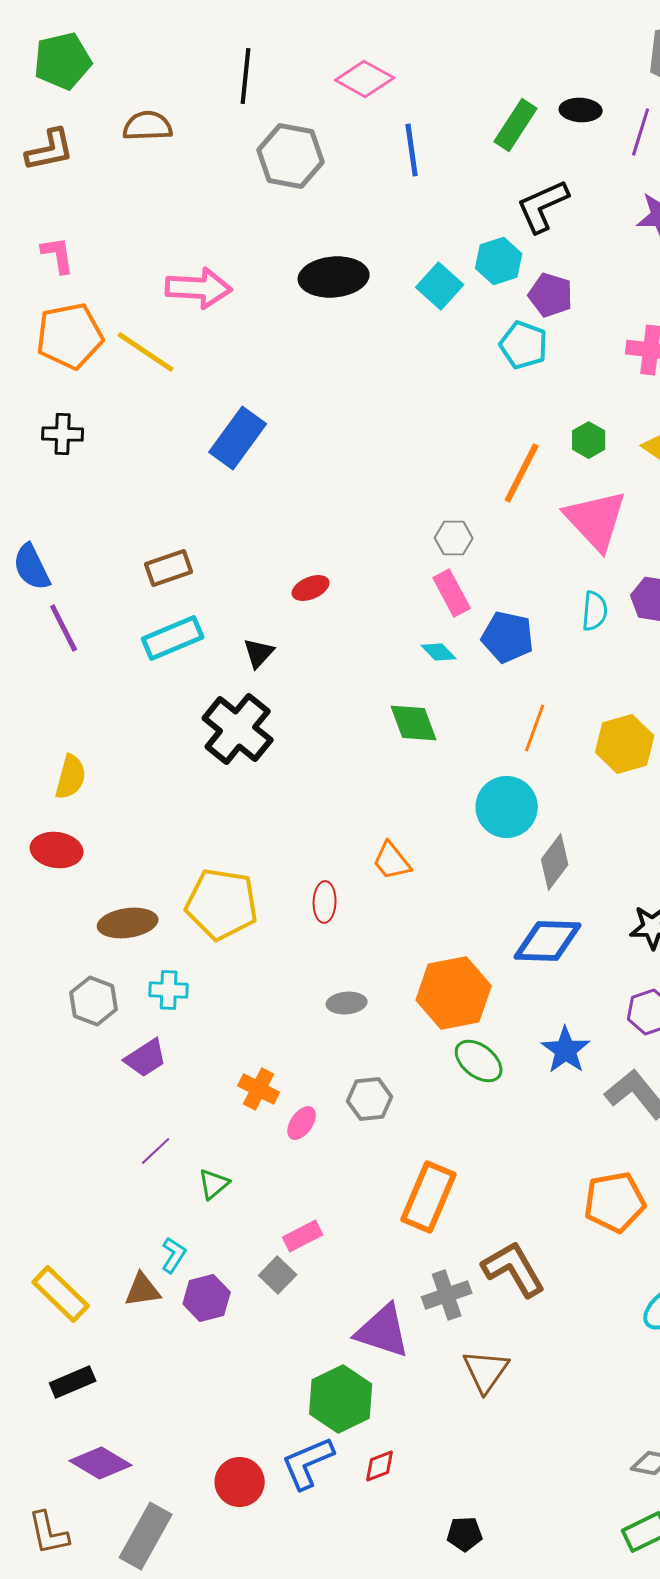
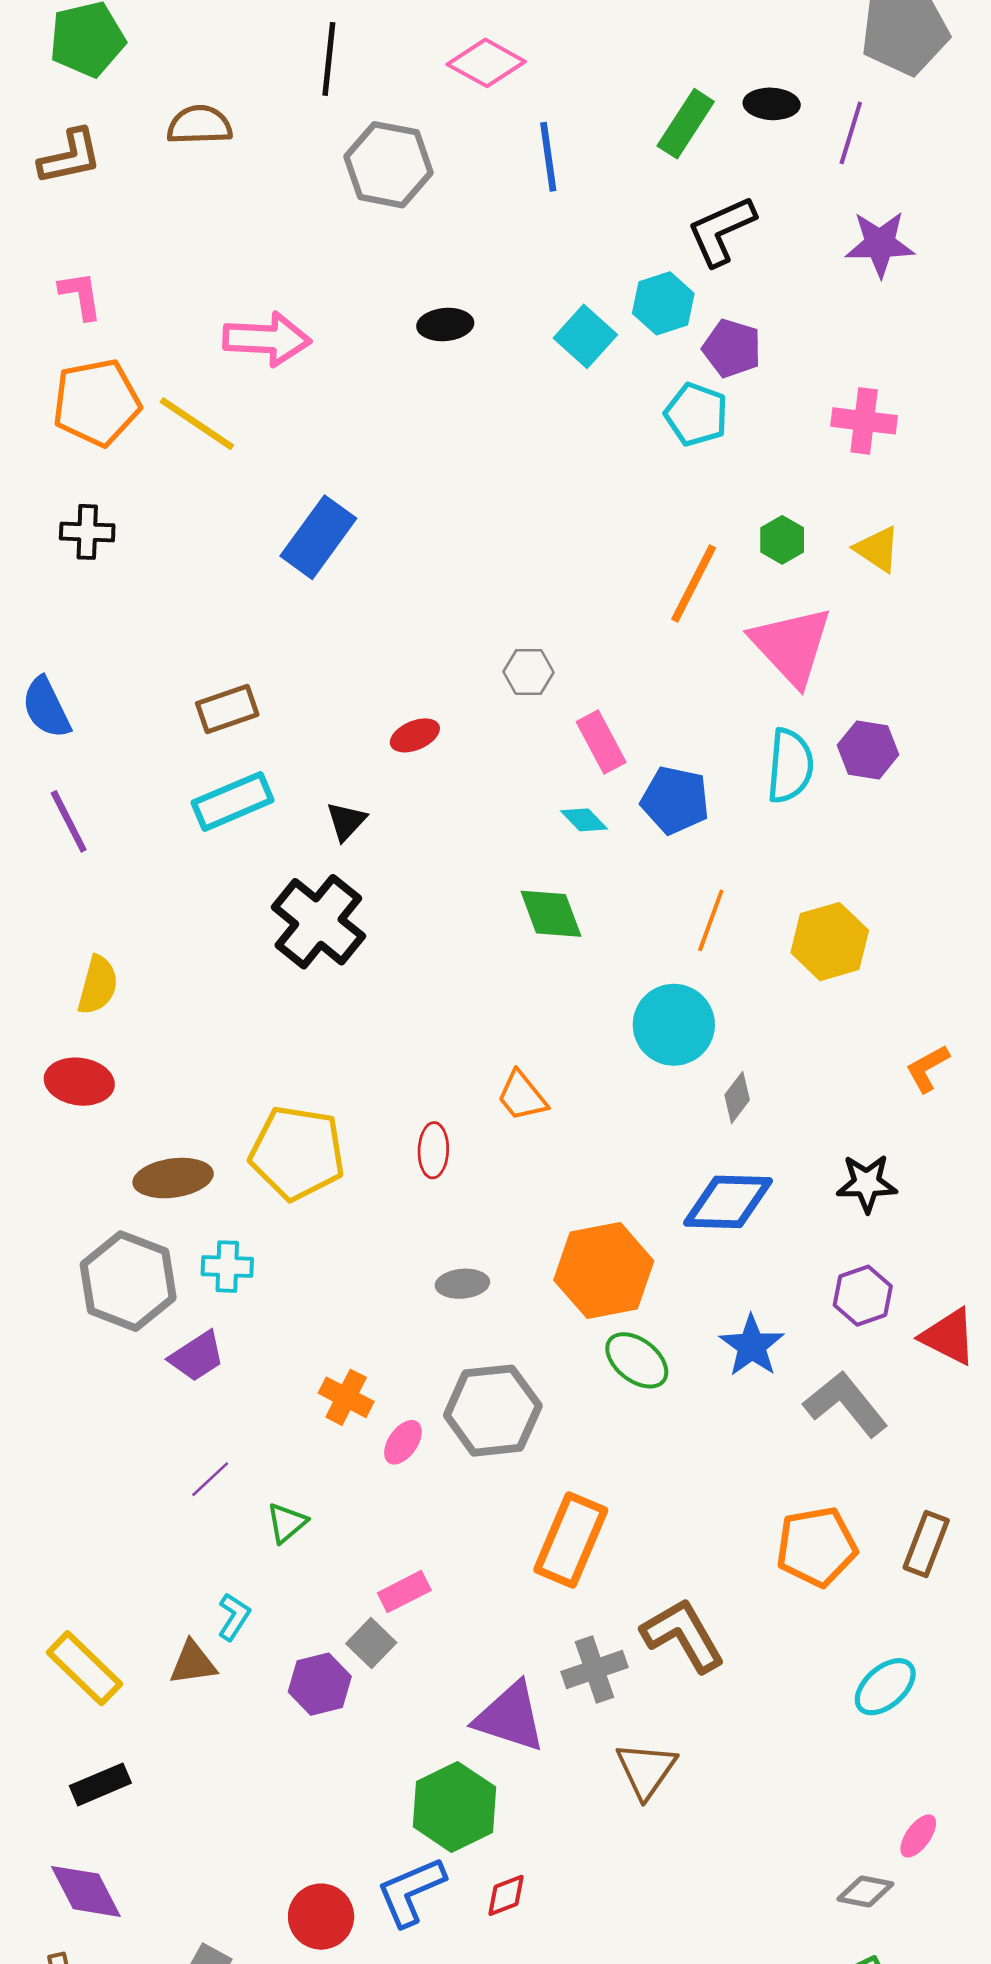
black ellipse: (334, 277) -> (445, 325), size x0.6
gray hexagon: (454, 538) -> (528, 672), moved
cyan semicircle: (595, 611) -> (790, 766), size x1.4
purple line: (64, 628) -> (69, 821), moved
gray diamond: (555, 862) -> (737, 1097), size x0.7
gray hexagon: (94, 1001) -> (128, 1281), size x1.5
gray hexagon: (370, 1099) -> (493, 1411), size x1.6
purple hexagon: (207, 1298) -> (320, 1684), moved
purple diamond: (101, 1463) -> (86, 1891), moved, turned 32

